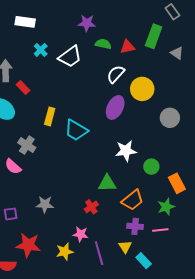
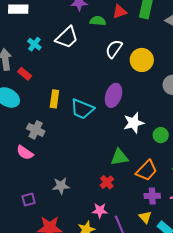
red triangle: (127, 47) -> (120, 12), moved
cyan cross: (41, 50) -> (34, 44), moved
purple ellipse: (115, 107) -> (114, 95), moved

